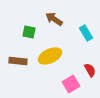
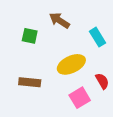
yellow ellipse: (50, 56) -> (71, 64), moved
brown rectangle: (18, 61) -> (30, 82), moved

